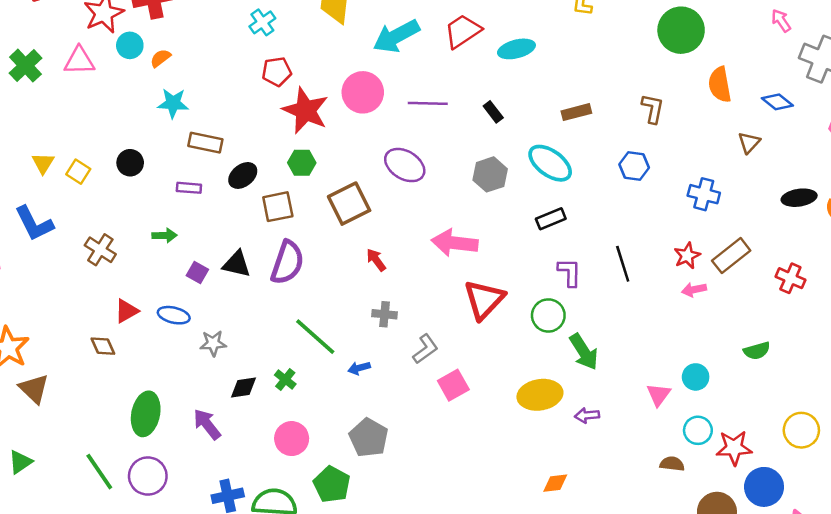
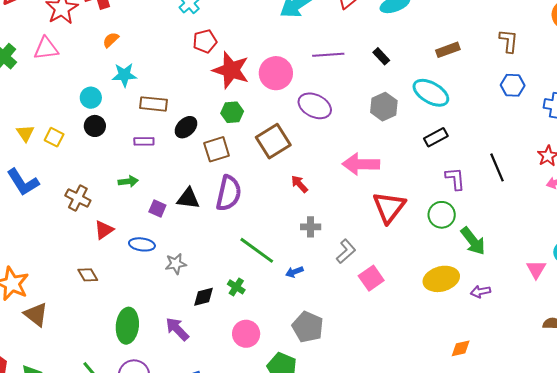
cyan circle: (130, 45) -> (91, 98), moved
pink circle: (363, 92) -> (276, 73), moved
blue hexagon: (634, 166) -> (513, 85), moved
red triangle: (127, 311) -> (104, 230), moved

